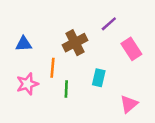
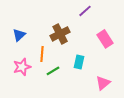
purple line: (109, 24) -> (85, 11), moved
blue triangle: (24, 44) -> (19, 35), turned -40
green line: (66, 89) -> (53, 71), turned 56

